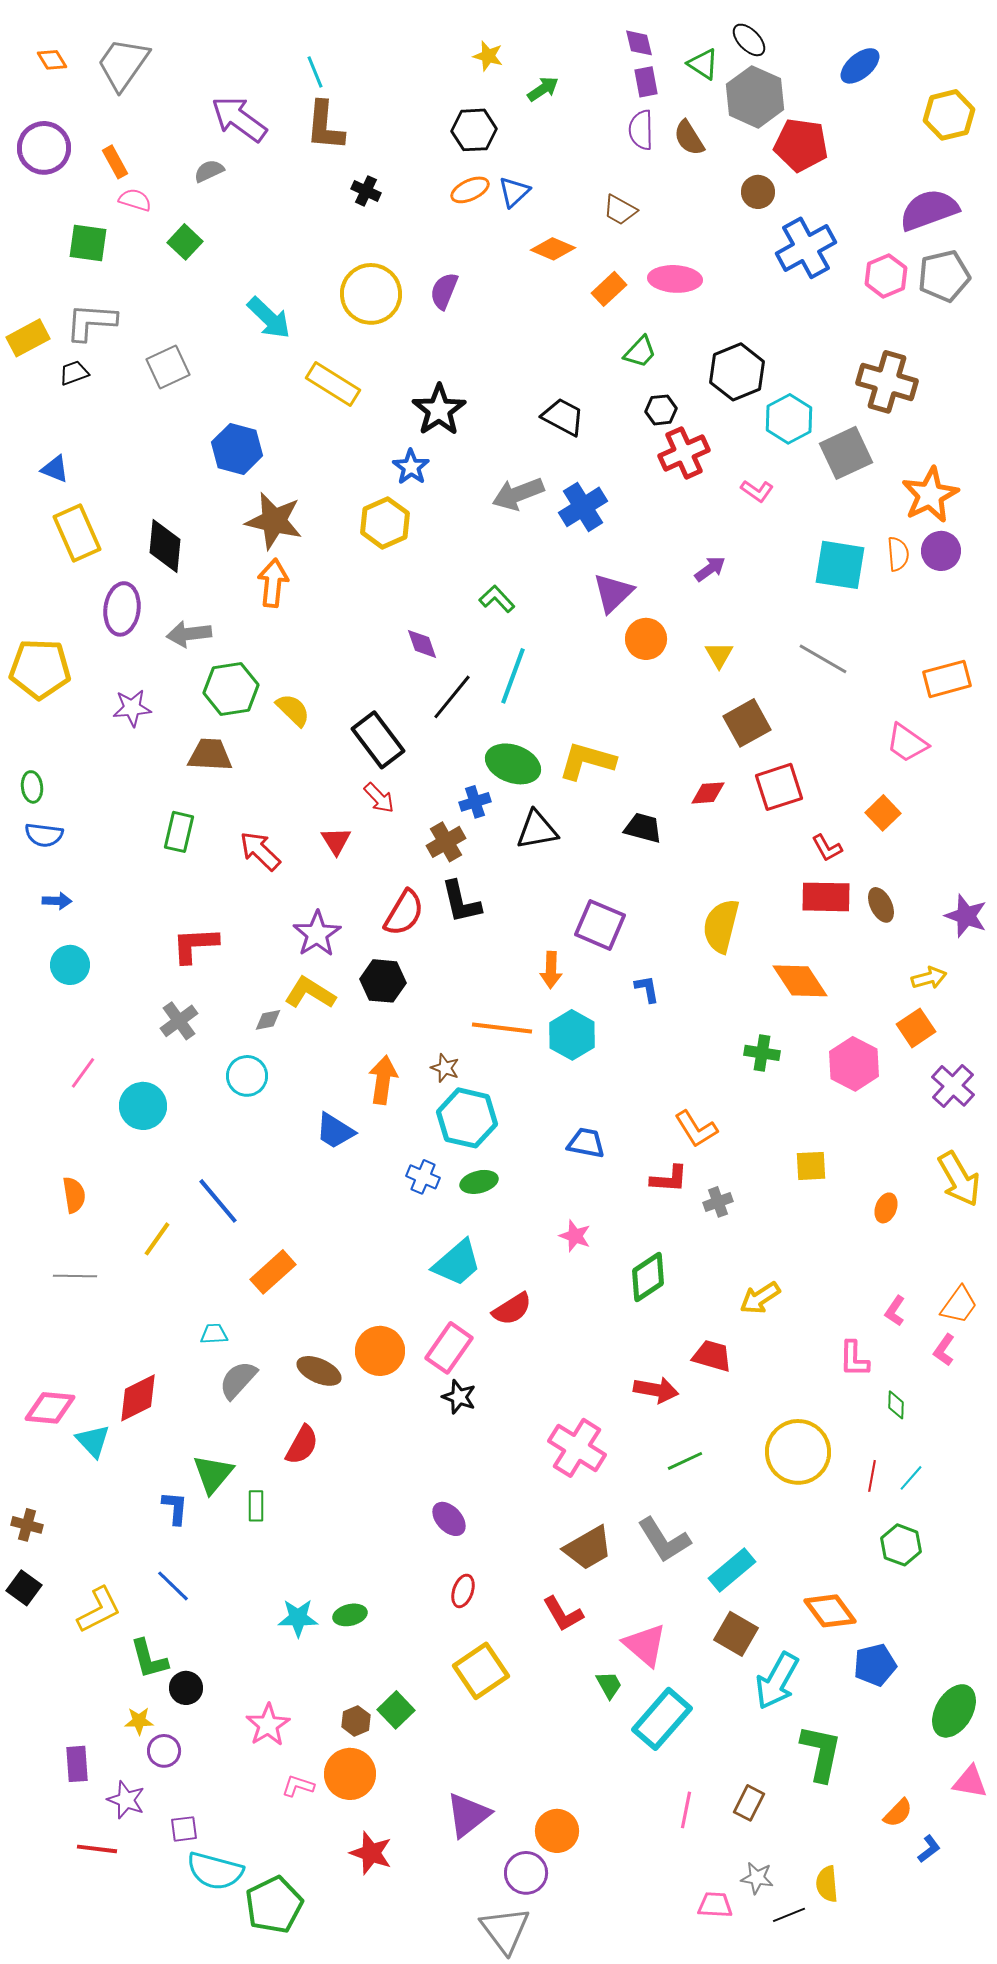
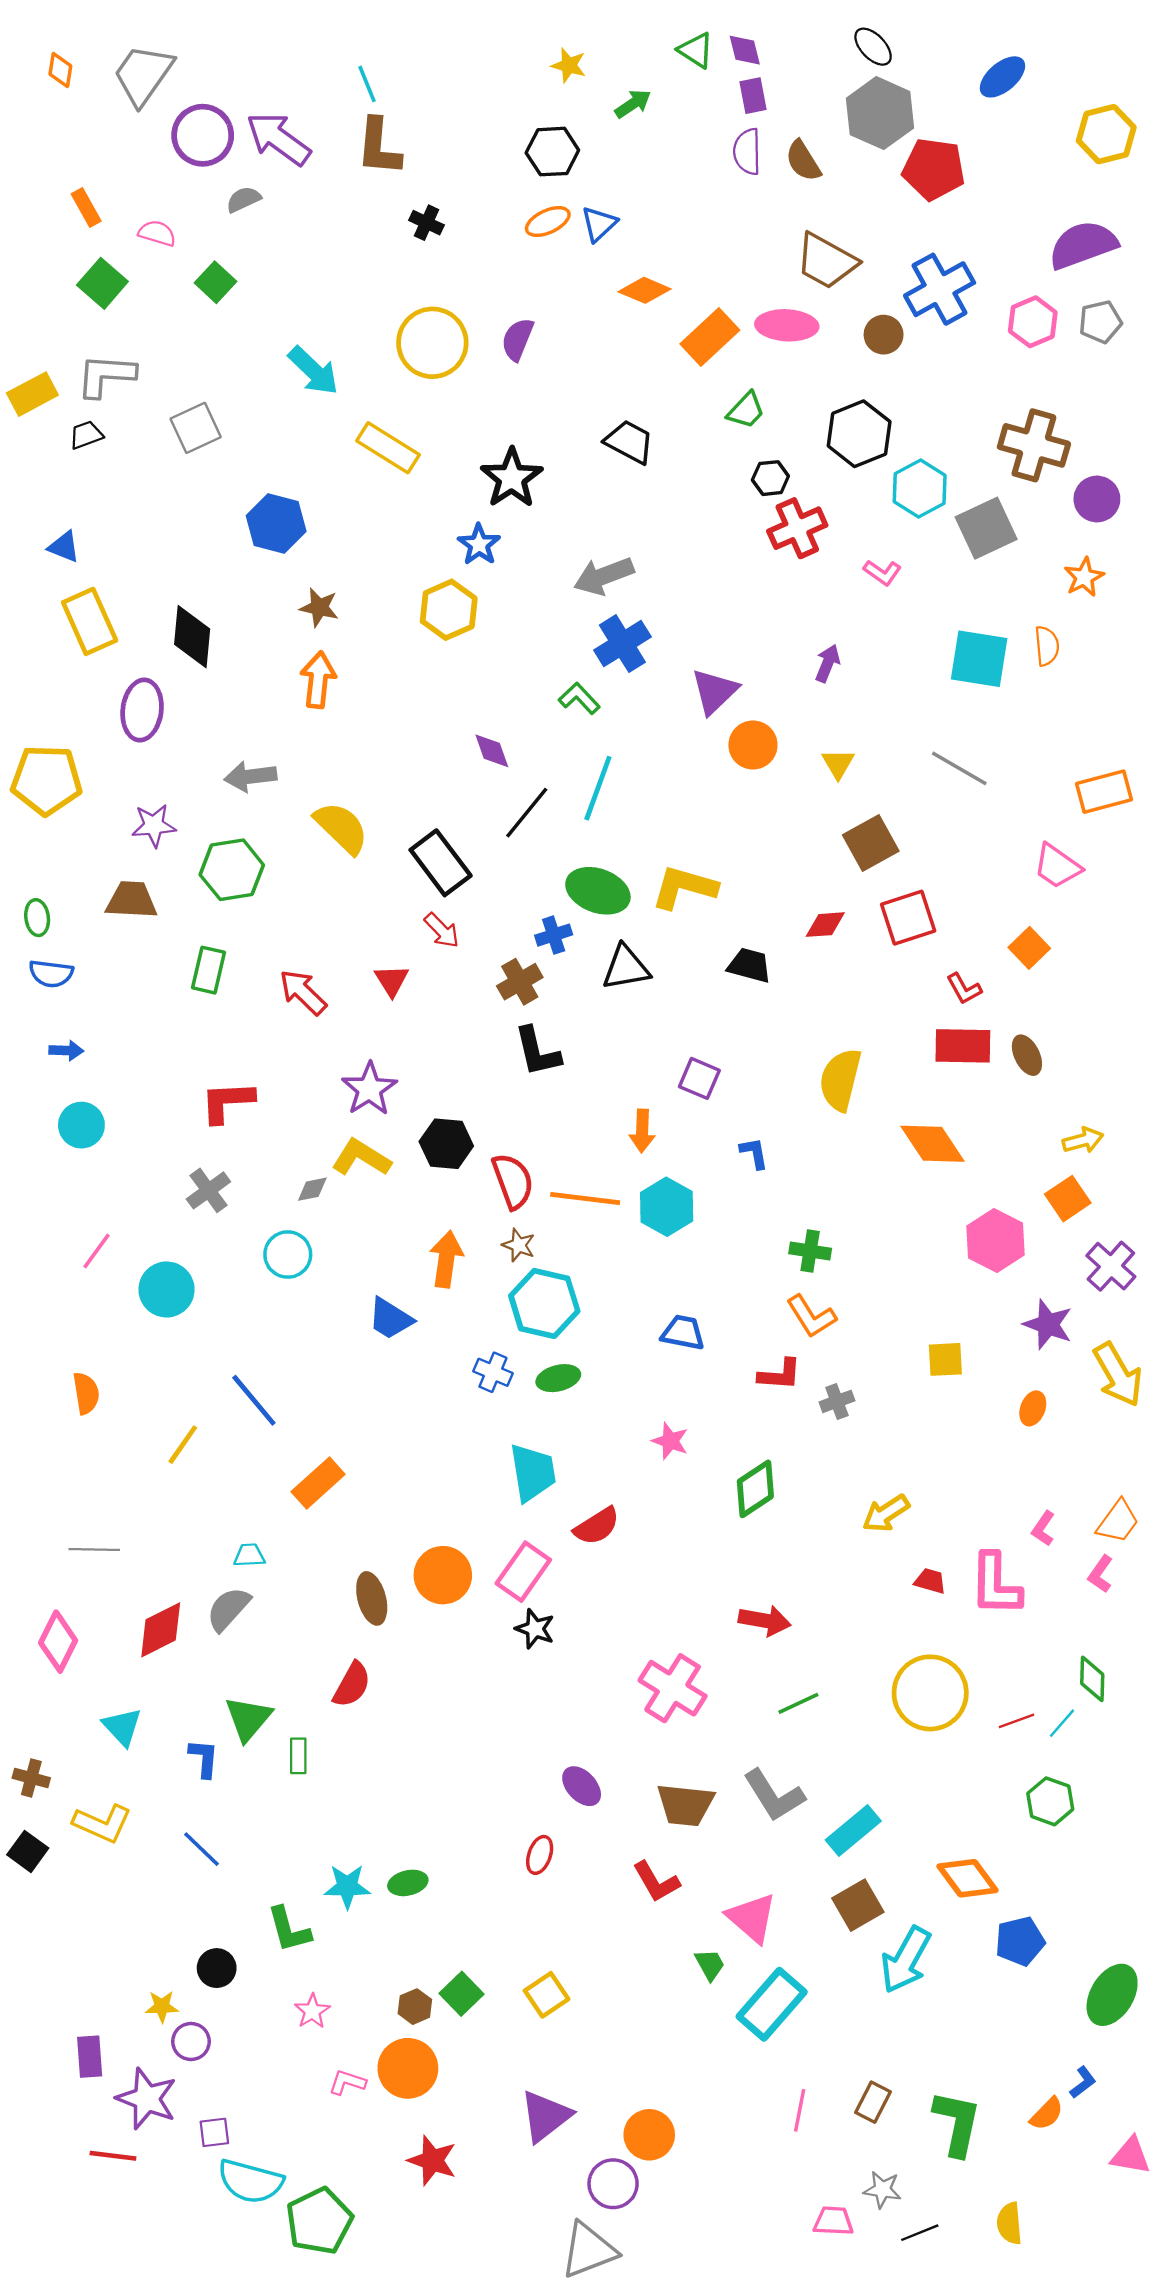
orange diamond: (52, 60) -> (60, 70), turned 40
green triangle: (703, 64) -> (696, 50), moved
purple circle: (44, 148) -> (203, 135), moved
orange rectangle: (115, 162) -> (86, 208), moved
brown circle: (758, 192) -> (884, 335), moved
brown trapezoid: (620, 210) -> (826, 261), moved, size x1.6
green square: (88, 243) -> (102, 283), turned 33
gray pentagon: (944, 276) -> (1100, 322), size x0.7
orange rectangle: (609, 289) -> (710, 337), size x1.4
black trapezoid: (563, 417) -> (629, 442), moved
orange star: (930, 495) -> (1084, 577), size x0.6
blue cross: (583, 507) -> (622, 644), moved
brown star: (274, 521) -> (319, 607), size x0.6
purple circle: (941, 551) -> (1097, 499), moved
purple arrow: (710, 569) -> (828, 663), turned -32
gray arrow: (189, 634) -> (250, 776), moved
green hexagon: (231, 689) -> (232, 870), moved
yellow semicircle: (293, 710) -> (341, 828), size x1.4
brown trapezoid: (210, 755) -> (132, 900), moved
red semicircle: (404, 913) -> (513, 1181), moved, turned -51
purple star: (966, 916) -> (1048, 1324), moved
purple square: (600, 925) -> (699, 1078), size x0.7
green cross: (762, 1053) -> (810, 1251), moved
cyan trapezoid: (457, 1263) -> (533, 1473), turned -58
gray line: (75, 1276) -> (94, 1549), moved
red trapezoid: (712, 1356) -> (930, 1581), moved, size x0.7
pink L-shape: (854, 1359) -> (995, 1584), size x1.5
brown ellipse: (319, 1371) -> (372, 1598), turned 51
gray semicircle: (238, 1380) -> (228, 1609), moved
green diamond: (896, 1405) -> (1092, 1679), moved, size x1.4
pink diamond: (50, 1408) -> (58, 1642), turned -69
cyan triangle: (93, 1441) -> (122, 1727), moved
red line: (872, 1476) -> (1016, 1721), turned 60
purple ellipse: (449, 1519) -> (582, 1786), moved
brown trapezoid: (588, 1548) -> (685, 1805), turned 36
yellow L-shape: (99, 1610) -> (102, 1823), moved, turned 51
brown square: (736, 1634) -> (858, 1905), turned 30
green L-shape: (149, 1659) -> (289, 1930), moved
yellow square: (481, 1671) -> (547, 1995), moved, size x0.7
pink star: (268, 1725) -> (312, 2011), size x0.7
green L-shape: (821, 1753) -> (957, 2123), moved
pink triangle: (970, 1782) -> (1131, 2156), moved
purple star: (126, 1800) -> (147, 2099), size x1.4
blue L-shape: (929, 1849) -> (1083, 2082), moved
yellow semicircle: (827, 1884) -> (1009, 2223), moved
gray triangle: (505, 1930) -> (589, 2250), turned 46

